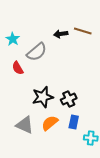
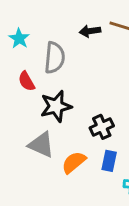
gray semicircle: (37, 52) -> (55, 58), turned -45
black star: (43, 97) -> (56, 106), moved
gray triangle: (25, 125) -> (41, 145), moved

